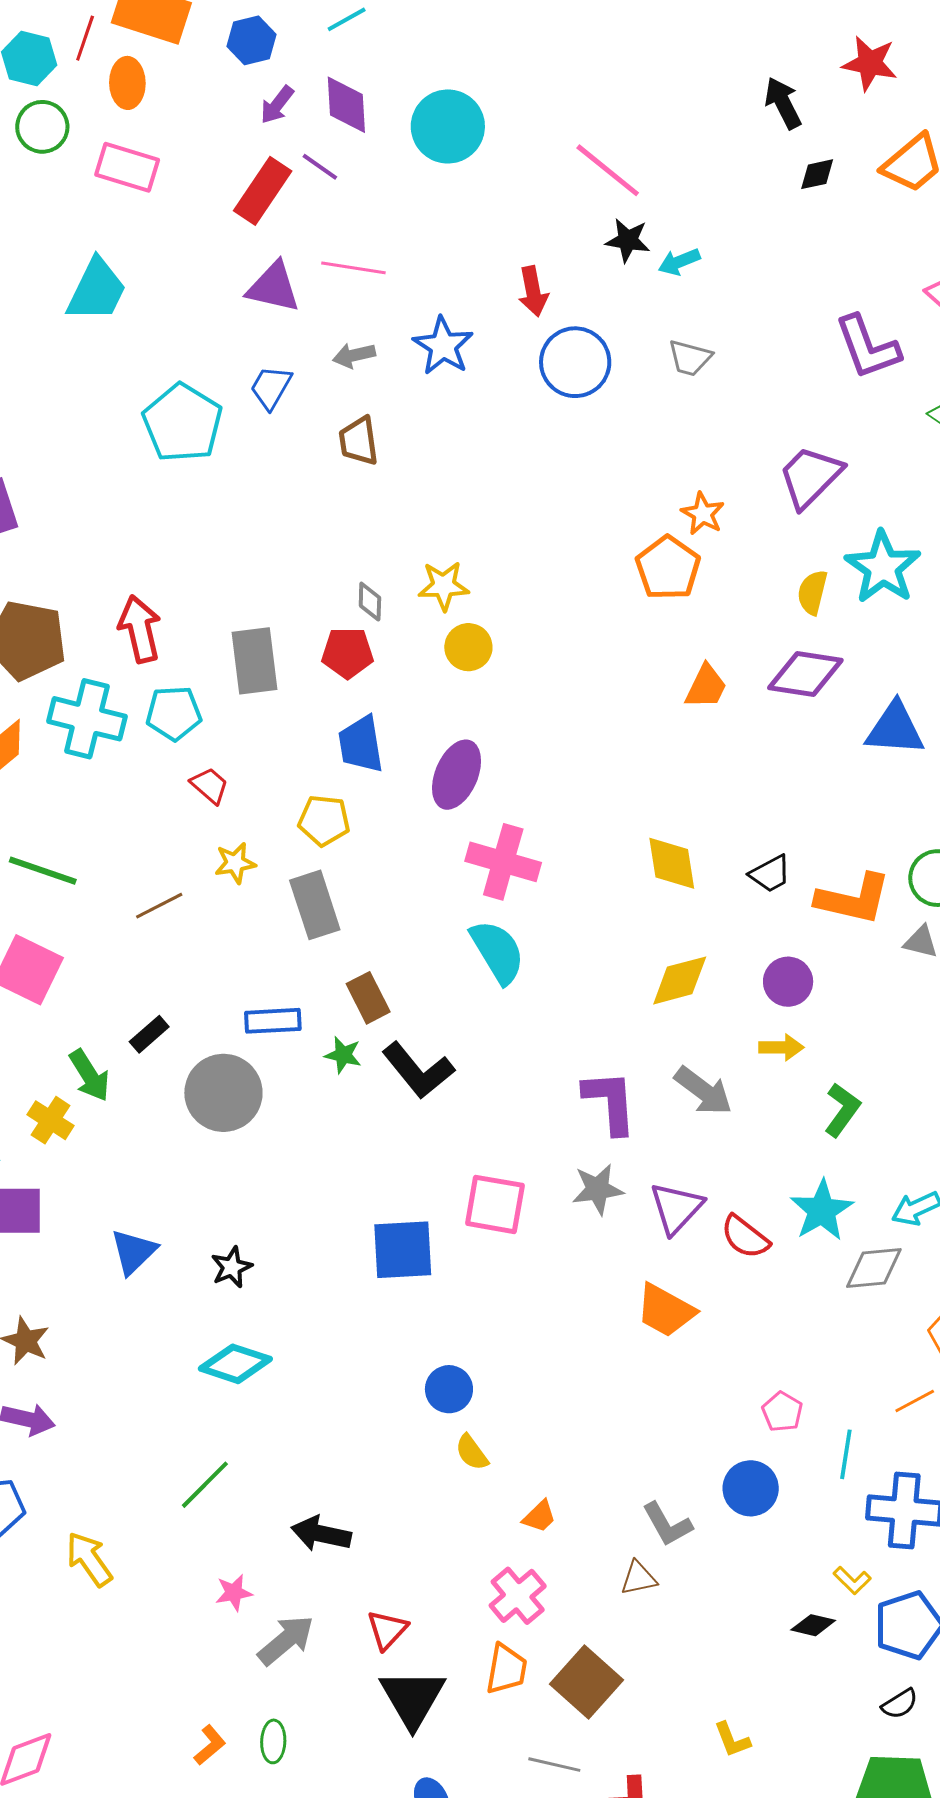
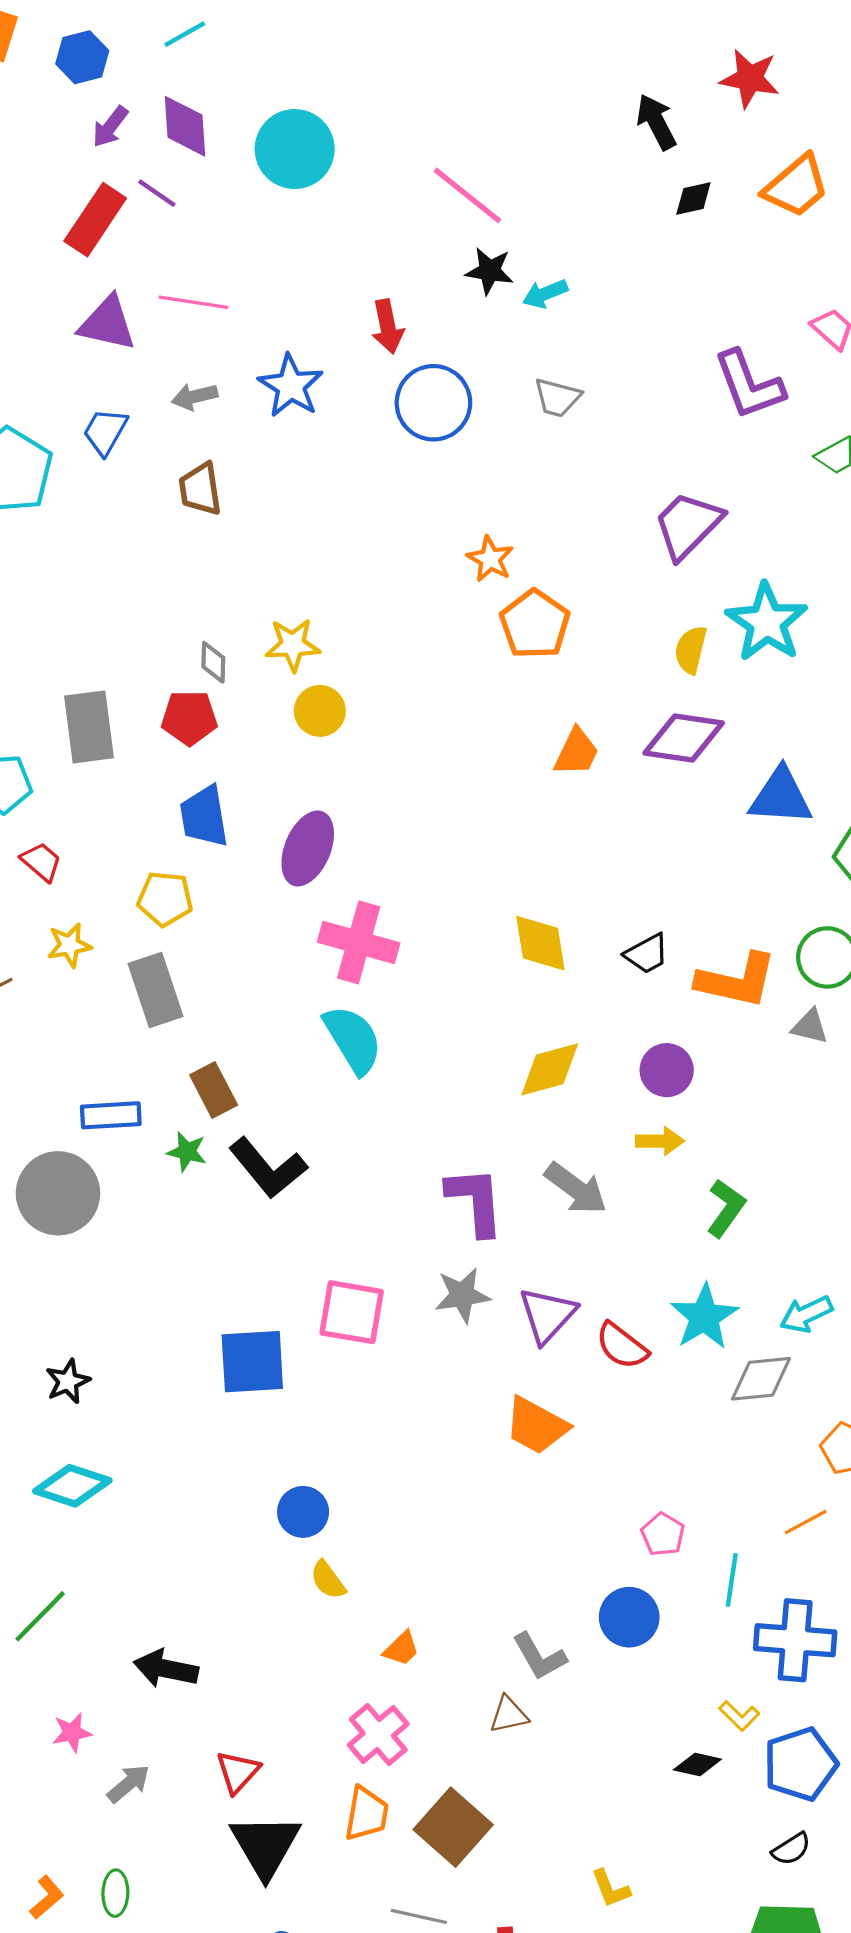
orange star: (703, 514) -> (490, 559), moved
gray arrow: (286, 1640) -> (128, 1784), size x0.7

